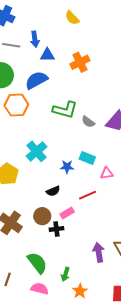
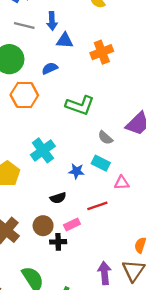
blue semicircle: (36, 80) -> (50, 68), size x0.6
gray semicircle: (88, 122) -> (105, 138), moved

